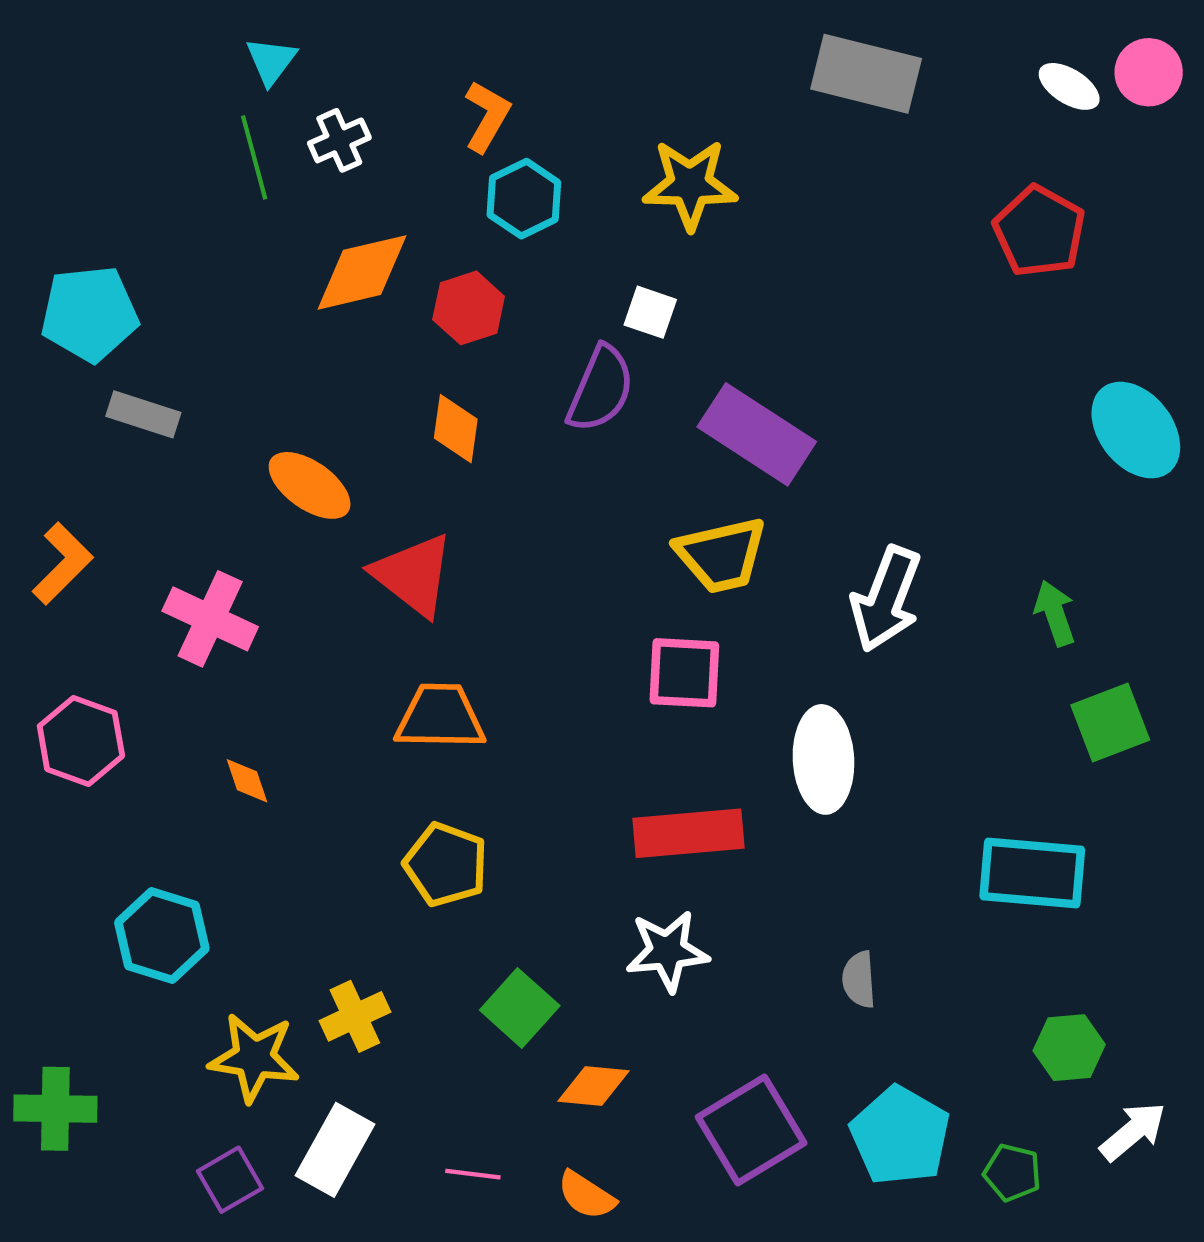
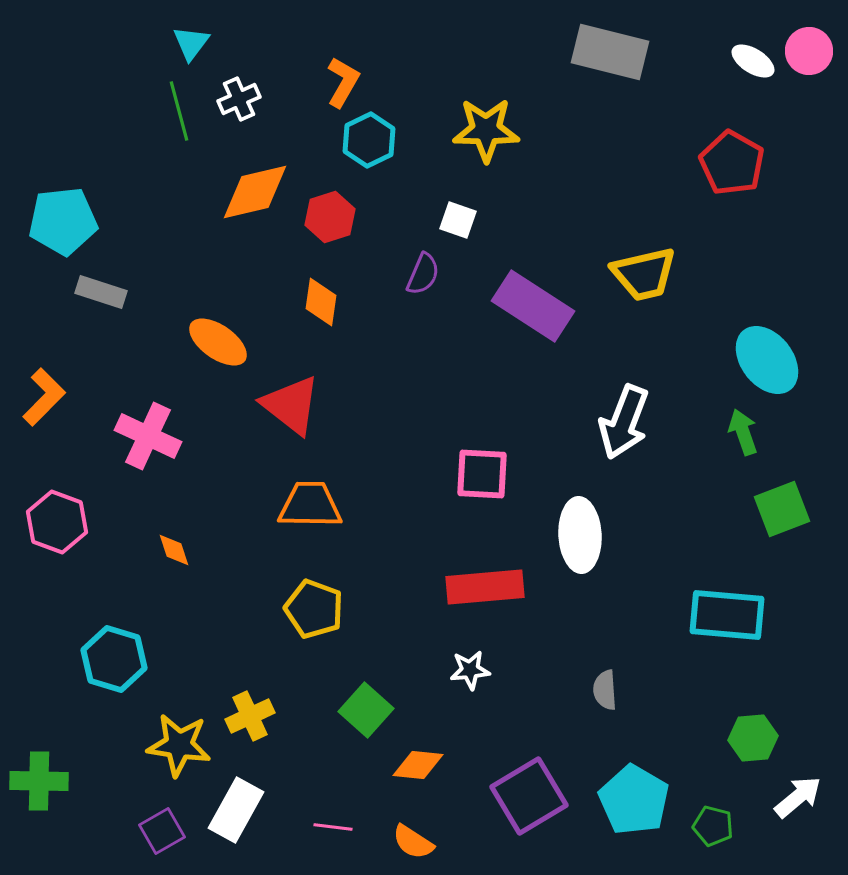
purple semicircle: (601, 389) -> (423, 274), size x0.7
cyan ellipse: (1136, 430) -> (767, 360), moved
yellow trapezoid: (721, 555) -> (644, 274), moved
white star: (667, 951) -> (470, 670), size x0.7

